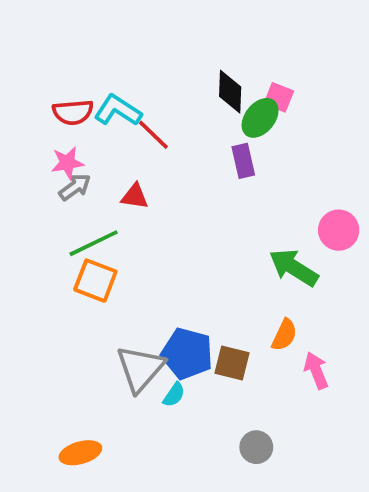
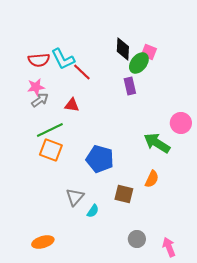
cyan L-shape: (118, 110) -> (63, 59), turned -150
blue pentagon: (187, 354) -> (100, 159), moved
gray triangle: (140, 369) -> (75, 197), size x0.7
pink arrow: (316, 370) -> (169, 247), moved

